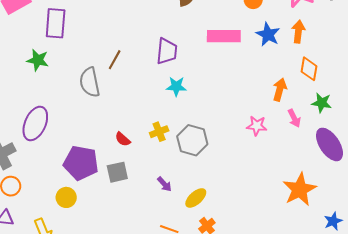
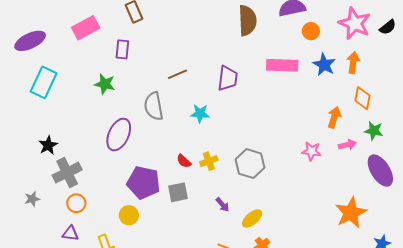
purple rectangle: (56, 23) -> (122, 49), size x0.7
brown line: (115, 60) -> (177, 74), moved, turned 36
cyan star: (176, 86) -> (200, 113), moved
pink arrow: (294, 118) -> (347, 145), turned -78
purple ellipse: (35, 123) -> (119, 135), moved
yellow cross: (159, 132) -> (209, 161), moved

